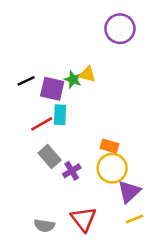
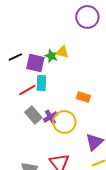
orange rectangle: (110, 146) -> (83, 97), moved
yellow circle: (112, 168) -> (64, 122), moved
purple cross: (72, 171) -> (50, 117), moved

